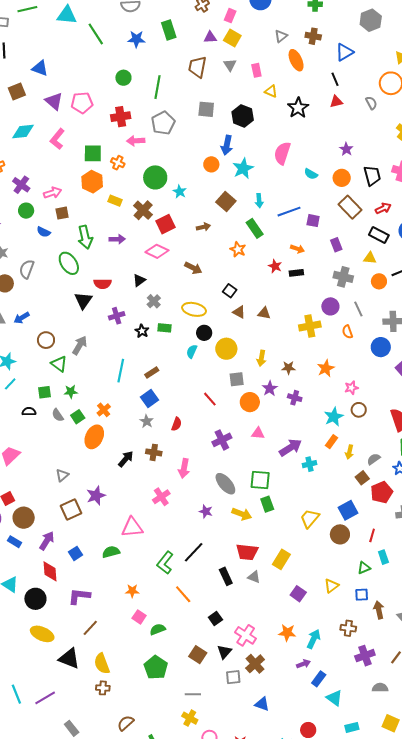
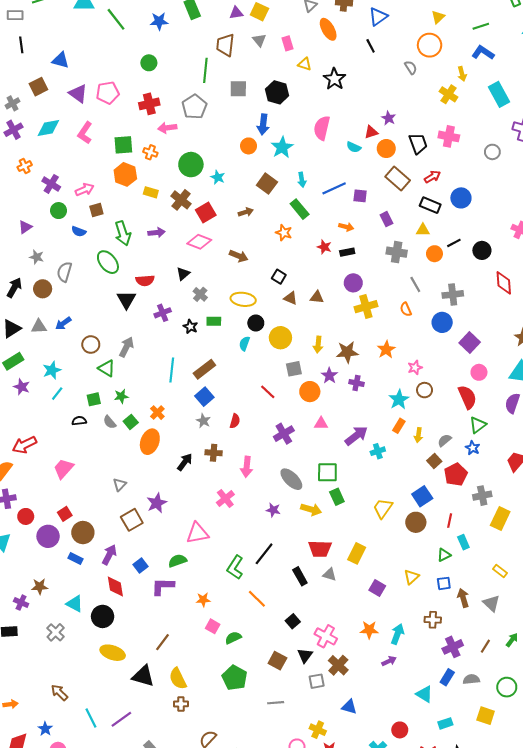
green line: (158, 87) -> (205, 70), moved
red triangle: (336, 102) -> (371, 132), moved
purple circle: (330, 306) -> (353, 283), moved
brown star: (288, 368) -> (347, 352), size x1.5
brown rectangle: (152, 373) -> (204, 369), size x1.5
purple L-shape: (79, 596) -> (163, 586), moved
blue rectangle: (319, 679) -> (447, 677), moved
yellow cross: (190, 718) -> (318, 730), moved

